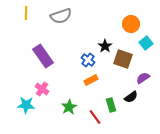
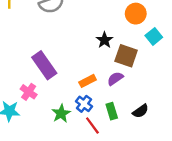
purple rectangle: (43, 56) -> (44, 65), moved
blue cross: (88, 60) -> (84, 104), moved
purple semicircle: (143, 78) -> (115, 79), moved
black semicircle: (131, 97) -> (141, 111), moved

